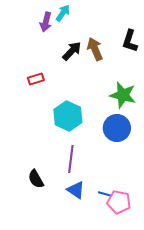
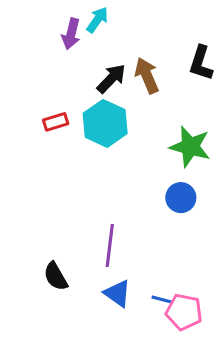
cyan hexagon: (68, 116) -> (105, 123), moved
blue circle: (117, 128) -> (181, 198), size x0.7

